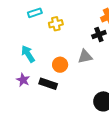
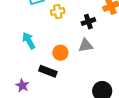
black cross: (99, 34) -> (88, 22), moved
purple star: (23, 80) -> (22, 85), moved

